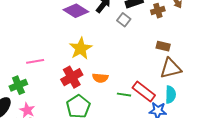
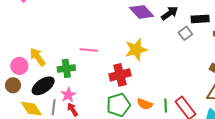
orange semicircle: (100, 78) -> (145, 104), moved
green line: (124, 95) -> (166, 105), turned 64

